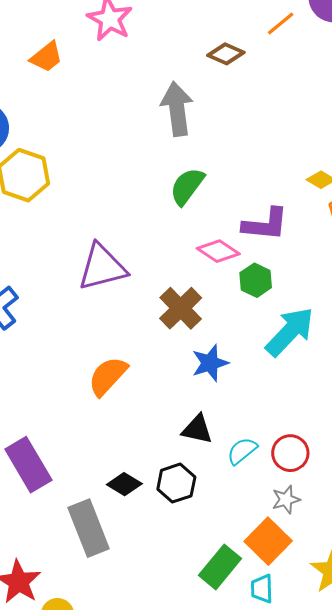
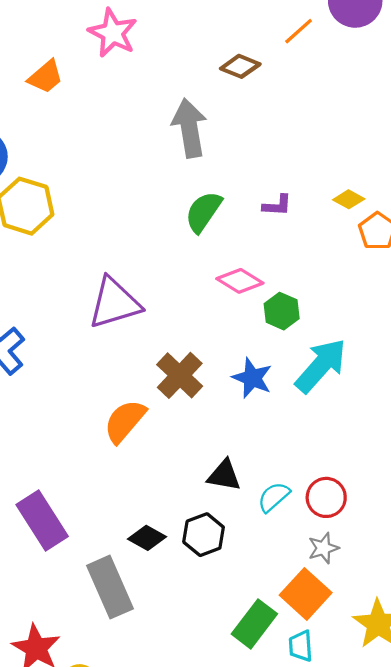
purple L-shape: (265, 224) -> (277, 205), moved, size x0.6
brown cross: (181, 308) -> (180, 375), moved
blue star: (210, 363) -> (252, 378), moved, turned -30

